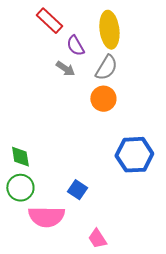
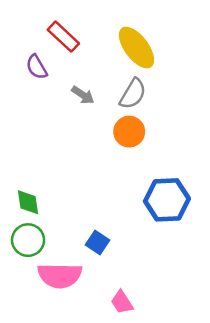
yellow ellipse: (109, 30) -> (136, 48), turned -30
purple semicircle: (75, 46) -> (37, 67), moved

